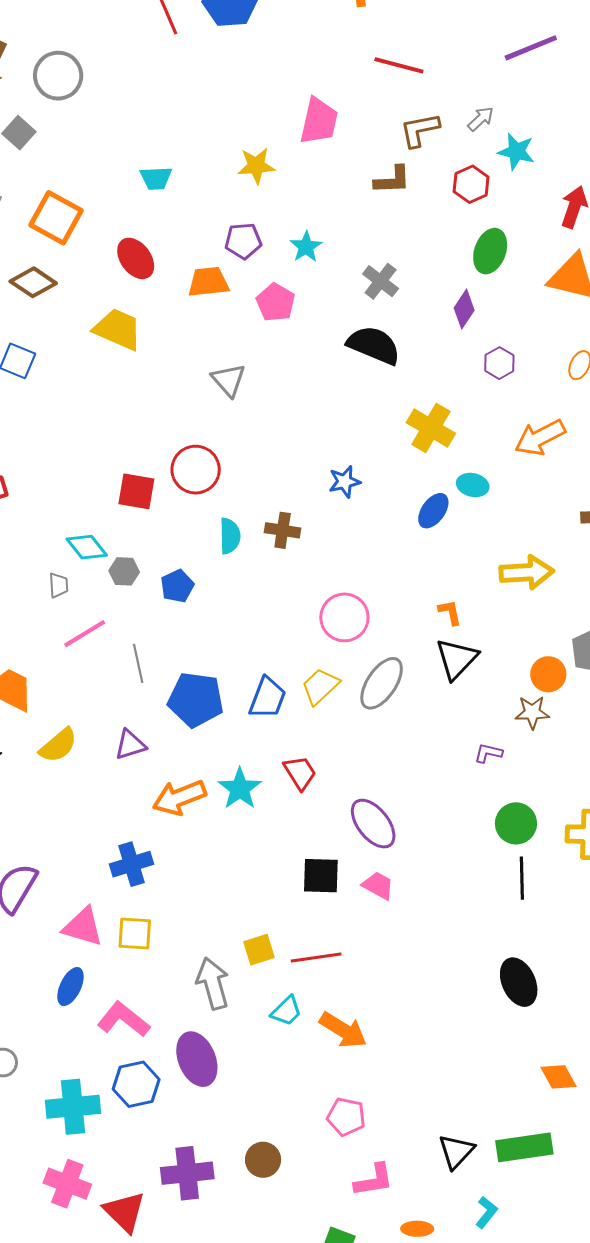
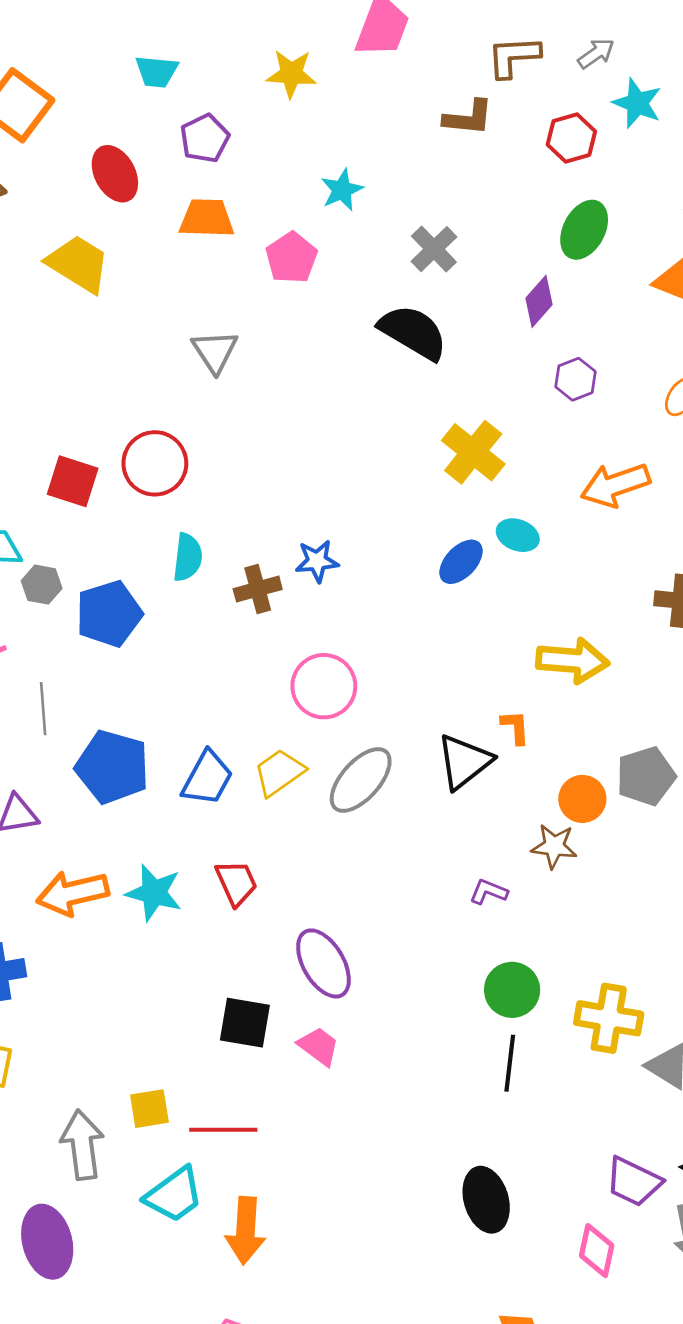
purple pentagon: (243, 241) -> (205, 138), moved, turned -30
blue star: (344, 482) -> (317, 561), moved
brown cross: (283, 530) -> (258, 589), moved, turned -32
blue pentagon: (177, 586) -> (109, 614), size x1.5
orange L-shape: (450, 612) -> (515, 727), moved
cyan star: (240, 789) -> (154, 893), turned -30
cyan trapezoid: (286, 1011) -> (174, 1195), size x1.4
orange arrow: (343, 1030) -> (246, 1231), turned 54

